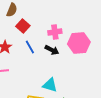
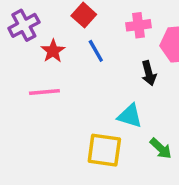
black arrow: (52, 50) -> (149, 73), moved, turned 48

